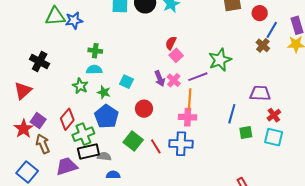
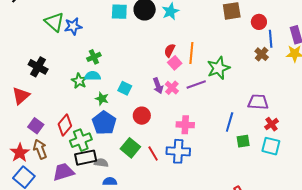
green triangle: (55, 16) -> (54, 22), turned 45
blue line: (272, 30) -> (271, 39), turned -36
green cross: (95, 51) -> (94, 57), turned -32
green star: (80, 86) -> (79, 81), moved
orange line: (190, 99) -> (191, 53), moved
red star: (24, 129) -> (20, 153), moved

